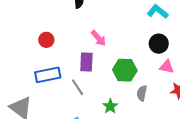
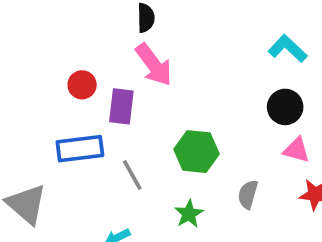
pink arrow: (99, 38) -> (154, 65), moved, size x1.4
purple rectangle: (86, 62) -> (121, 106), moved
green hexagon: (125, 70) -> (197, 152), moved

